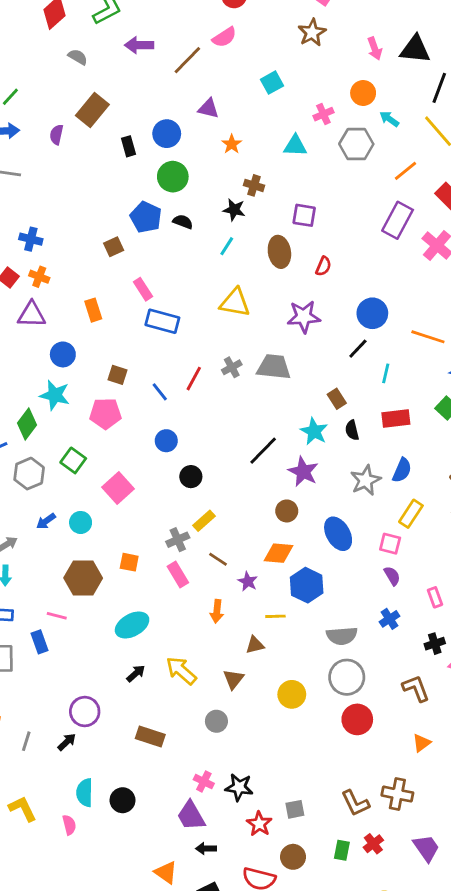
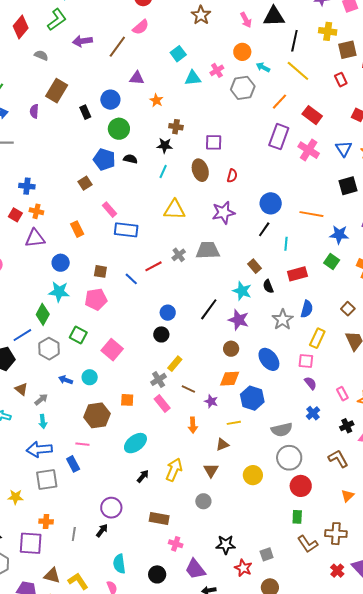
cyan triangle: (295, 146) -> (193, 78), moved
red line: (194, 379) -> (154, 266), turned 42
blue circle: (166, 441) -> (168, 313), moved
blue arrow: (46, 521) -> (66, 380), turned 64
yellow arrow: (181, 671) -> (174, 470), turned 80
pink cross: (204, 782) -> (176, 544), moved
black circle: (123, 800) -> (157, 574), moved
red cross: (373, 844) -> (337, 571), moved
green rectangle: (342, 850) -> (297, 517), moved

